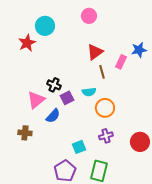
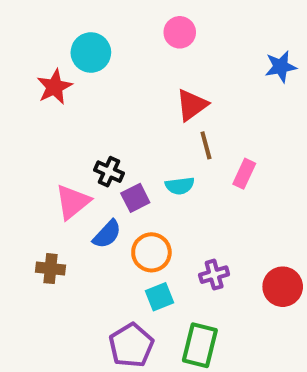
blue star: (139, 50) -> (281, 67), moved
pink rectangle: (121, 62) -> (244, 174), moved
orange circle: (105, 108) -> (151, 252), moved

